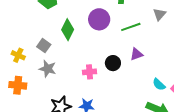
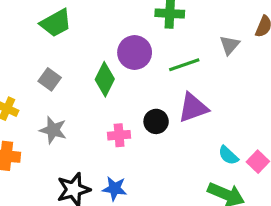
green diamond: (68, 30) -> (105, 79), moved
gray square: (44, 46) -> (50, 79), moved
purple triangle: (136, 54) -> (193, 108), size x1.5

